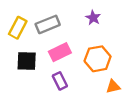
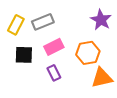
purple star: (93, 18) -> (101, 20), moved, size x1.5
orange triangle: (113, 86) -> (102, 78), size x1.6

